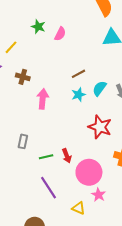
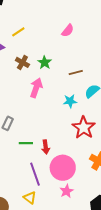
green star: (38, 27) -> (45, 63), moved
cyan star: (79, 95) -> (70, 101), moved
purple line: (48, 188) -> (35, 174), moved
yellow triangle: (79, 208) -> (30, 198), moved

